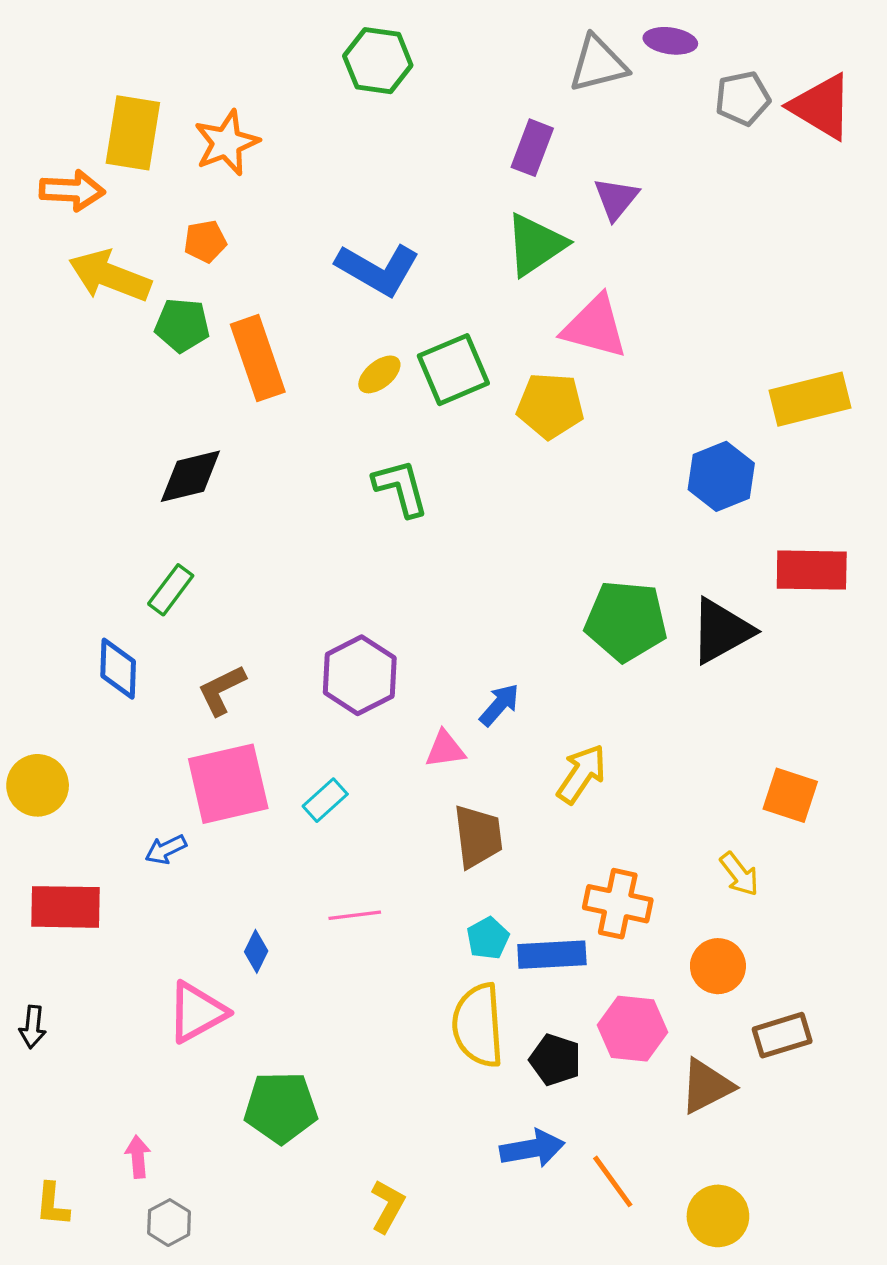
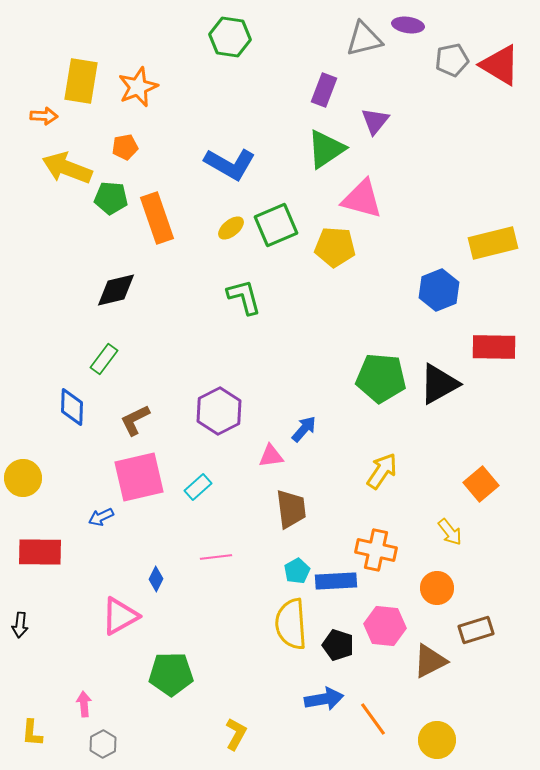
orange arrow: (72, 190) -> (44, 116), size x0.7
yellow arrow: (582, 774) -> (382, 471), moved
orange square: (790, 795) -> (481, 484), turned 32

